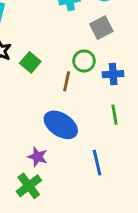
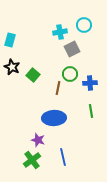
gray square: (101, 28) -> (72, 49), moved
blue ellipse: (61, 125) -> (54, 118), turned -35
blue line: (97, 163) -> (63, 157), moved

